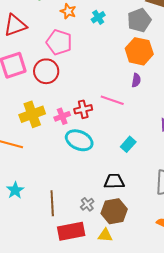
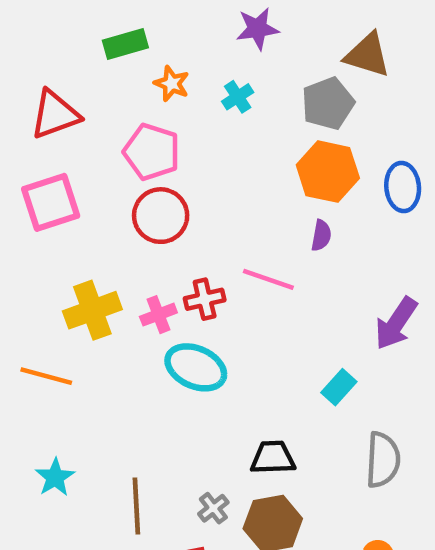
red circle: (46, 71) -> (161, 216), moved
cyan rectangle: (128, 144) -> (339, 387), moved

